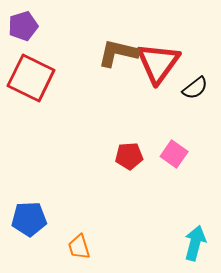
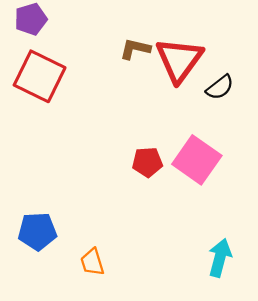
brown L-shape: (118, 53) -> (135, 49), size x0.7
pink square: (174, 154) -> (197, 160), size x1.6

